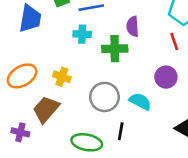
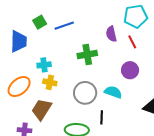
purple semicircle: (133, 26) -> (111, 34), moved
cyan cross: (82, 34) -> (44, 65), moved

